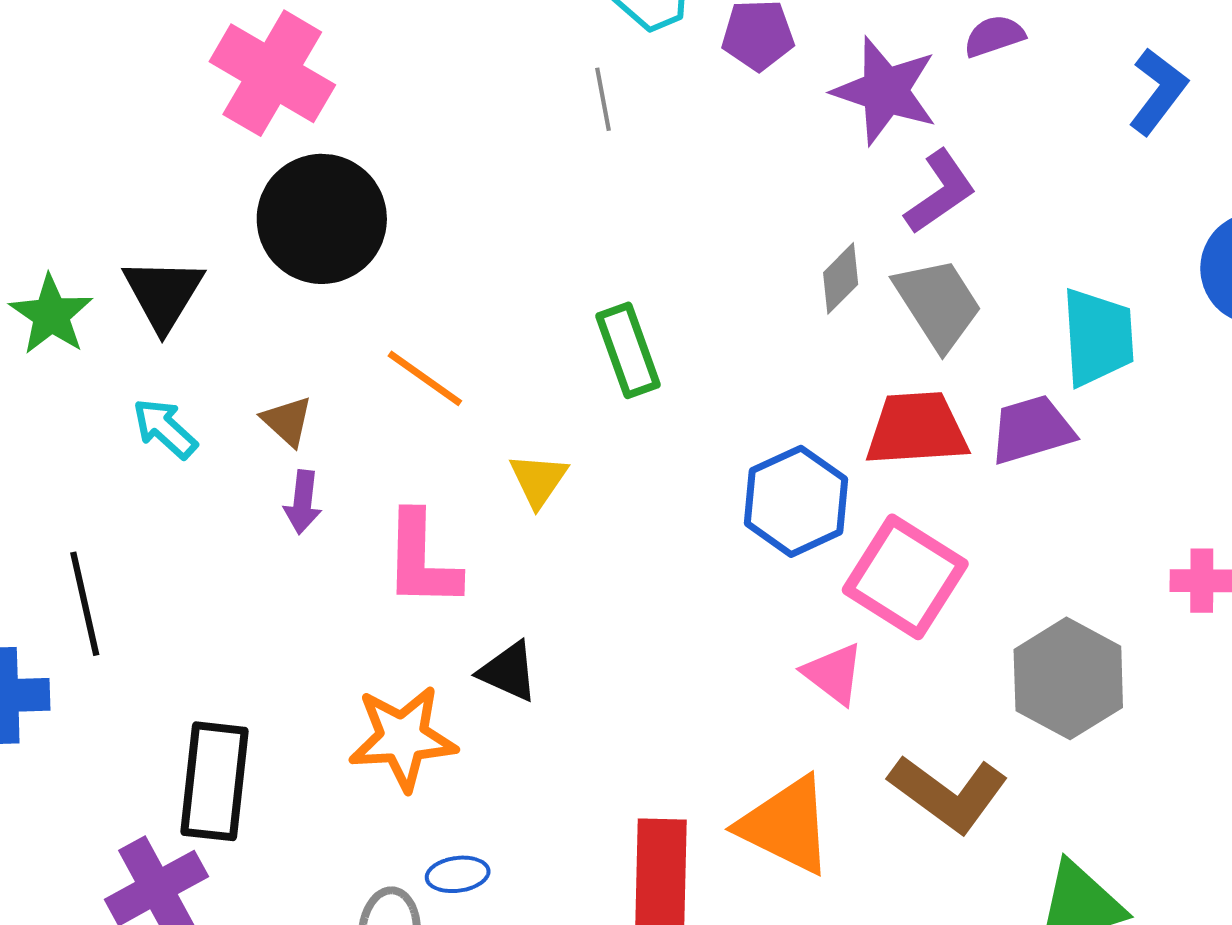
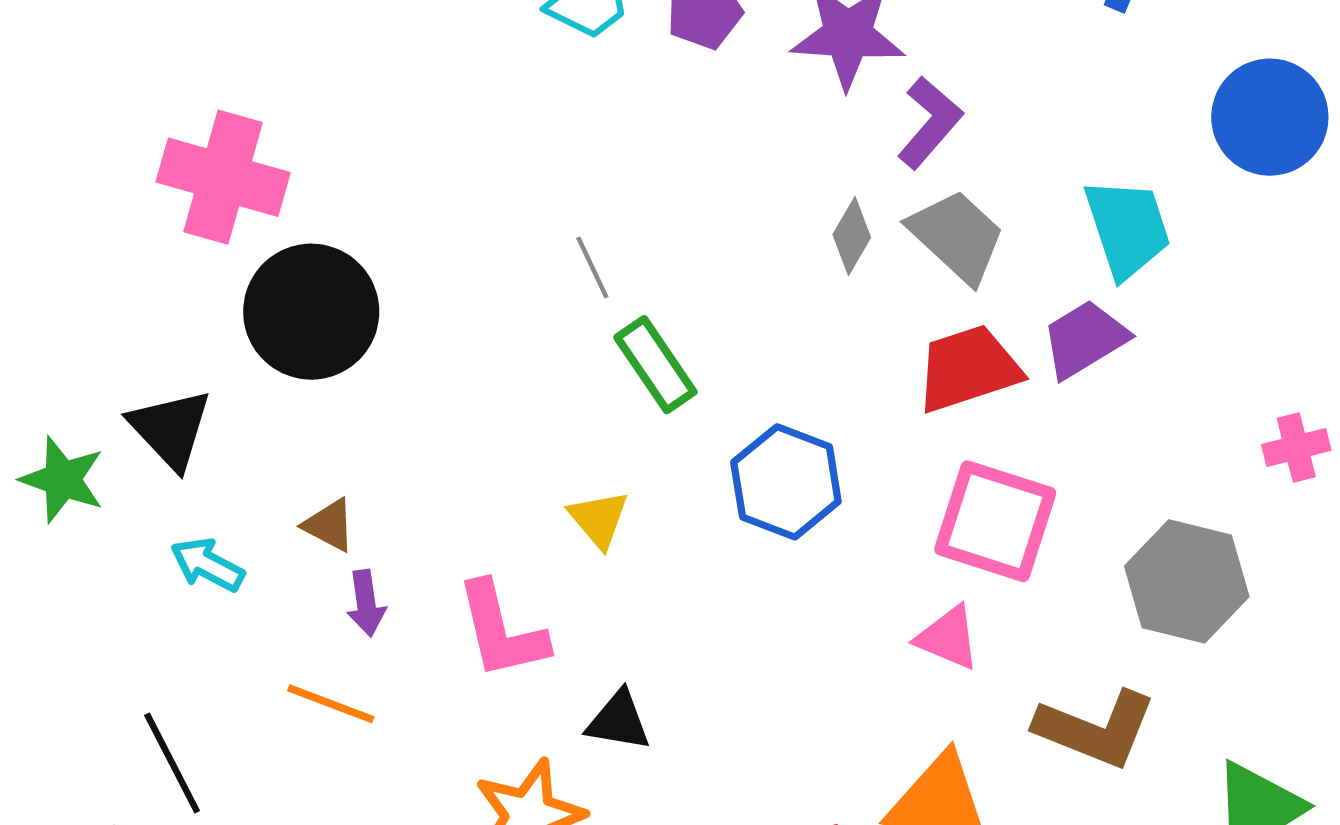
gray line: (603, 99) -> (592, 267), moved
orange line: (425, 378) -> (331, 704), moved
blue hexagon: (796, 501) -> (786, 482), moved

